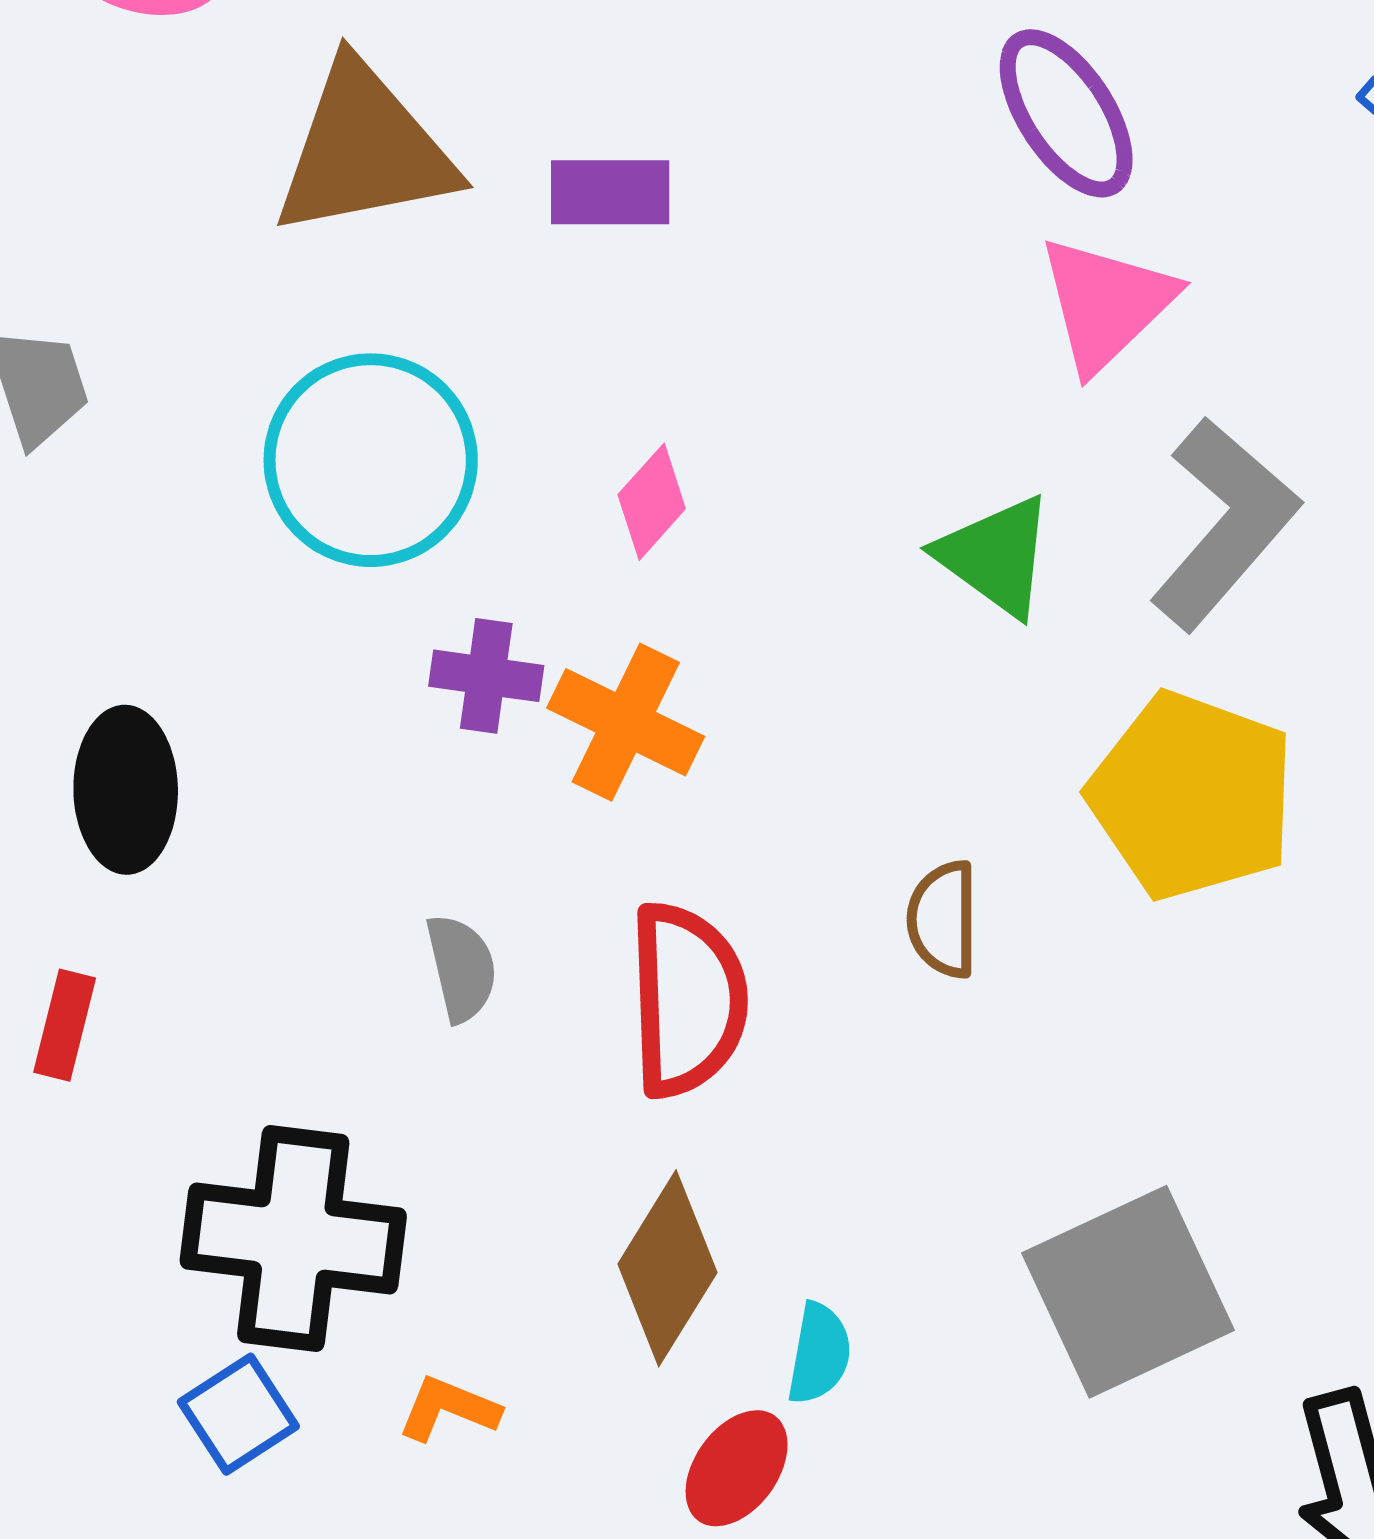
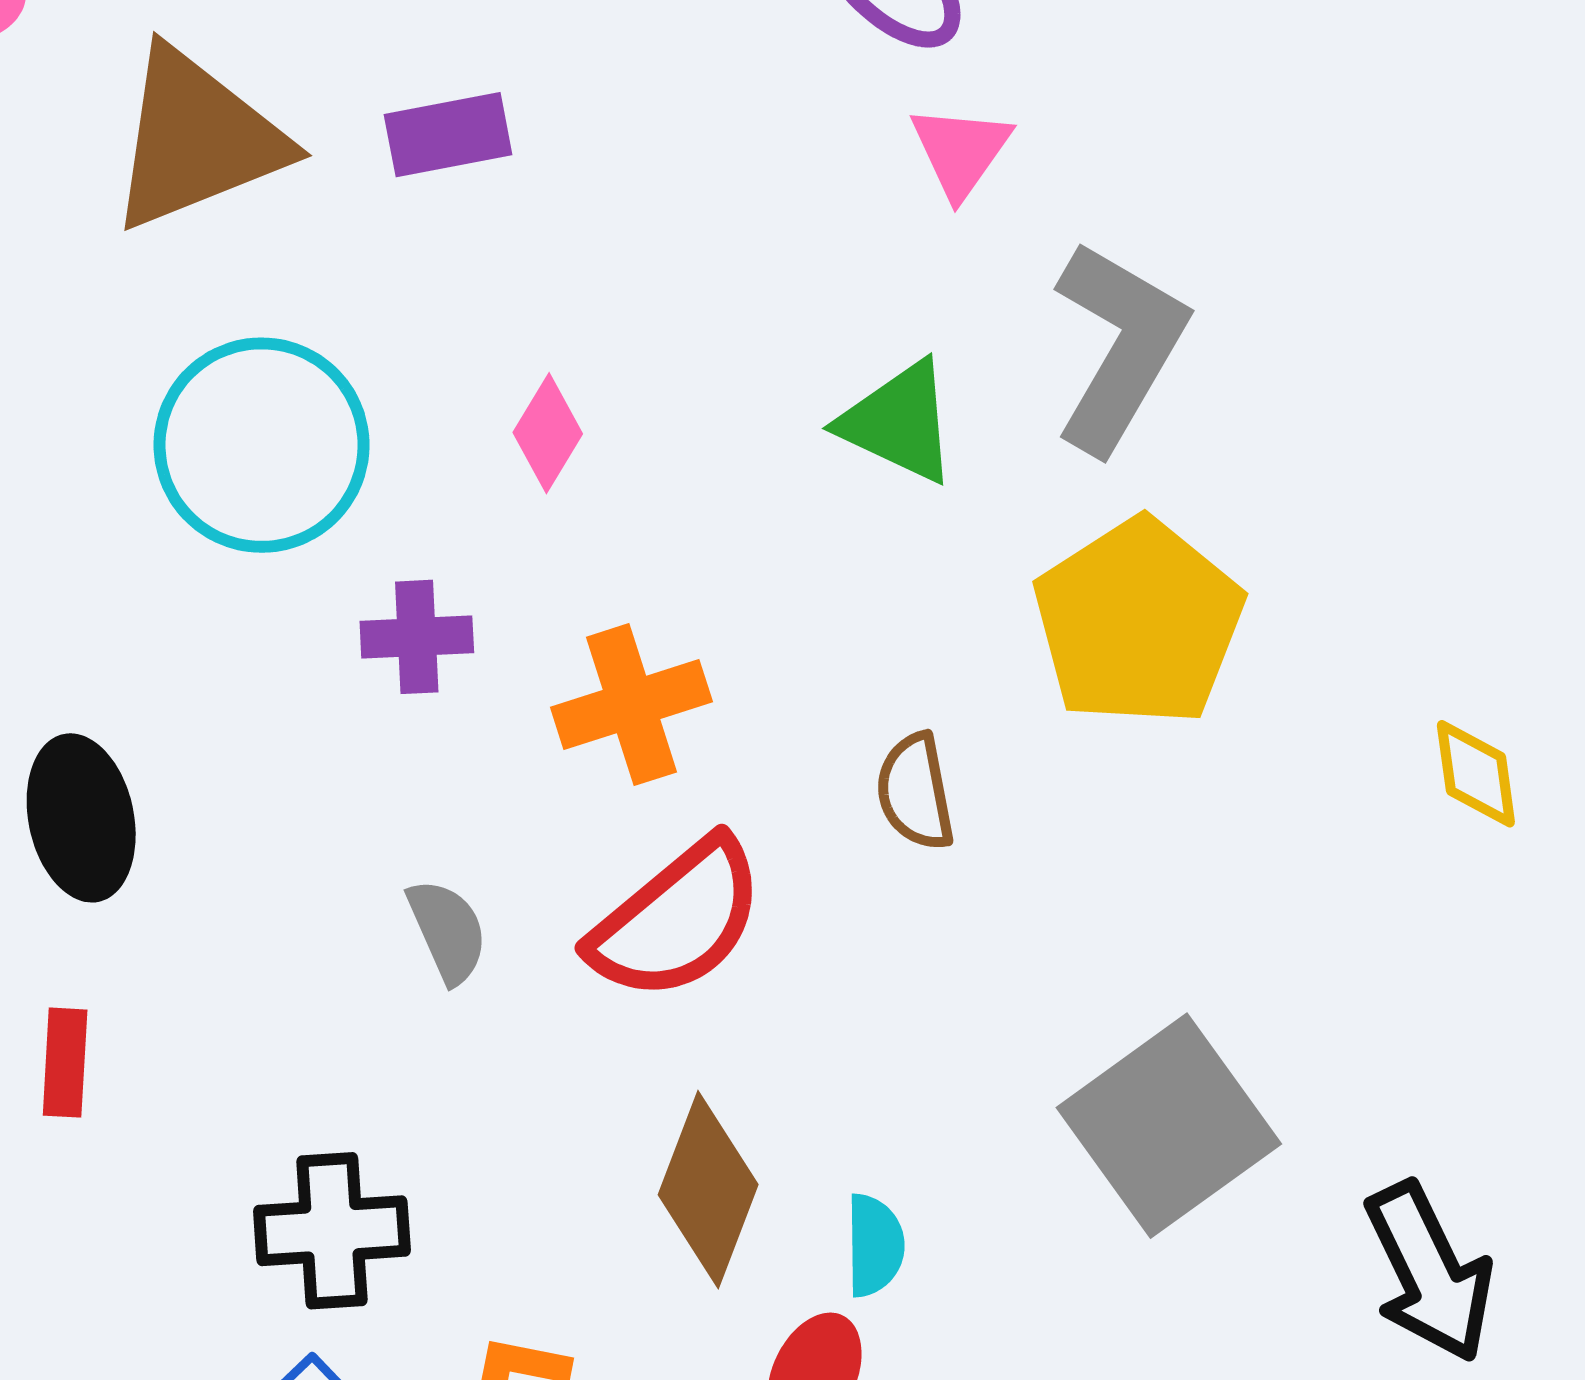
pink triangle: (1106, 304) -> (961, 151), size x0.7
orange cross: (626, 722) -> (631, 705), moved, turned -33
yellow pentagon: (1192, 796) -> (1138, 622), turned 30
red semicircle: (687, 1000) -> (677, 920), turned 63
black cross: (293, 1239) -> (332, 1231), size x0.7

